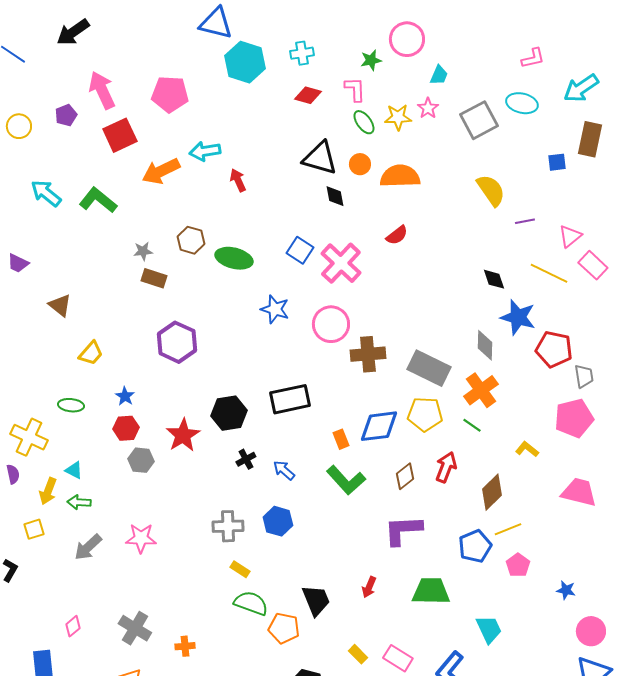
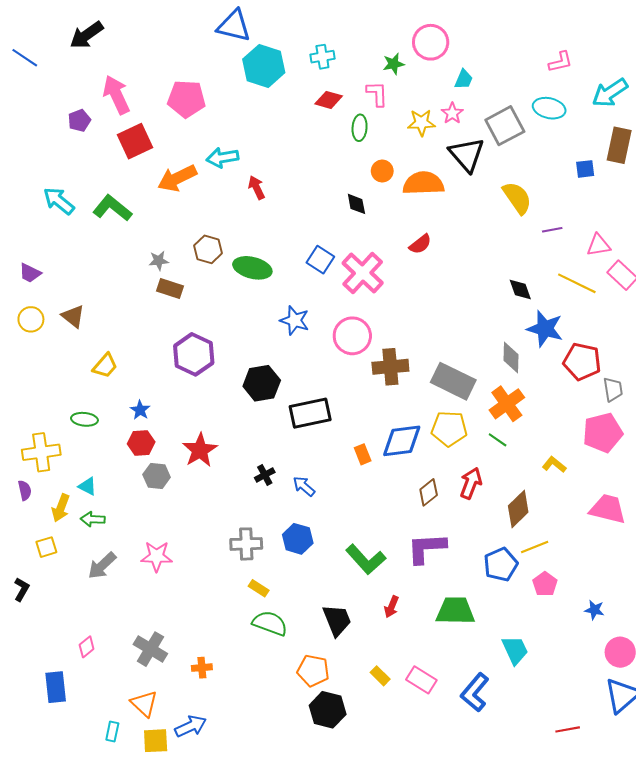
green ellipse: (364, 122) -> (360, 128), moved, turned 40
yellow circle: (19, 126) -> (31, 319), moved
black triangle: (320, 158) -> (467, 155), moved, turned 33
pink triangle: (570, 236) -> (599, 245), turned 30
black hexagon: (229, 413) -> (262, 383), moved
yellow cross: (29, 437) -> (41, 452), turned -33
green L-shape: (346, 480) -> (366, 559), moved
orange pentagon: (284, 628) -> (313, 671), moved

